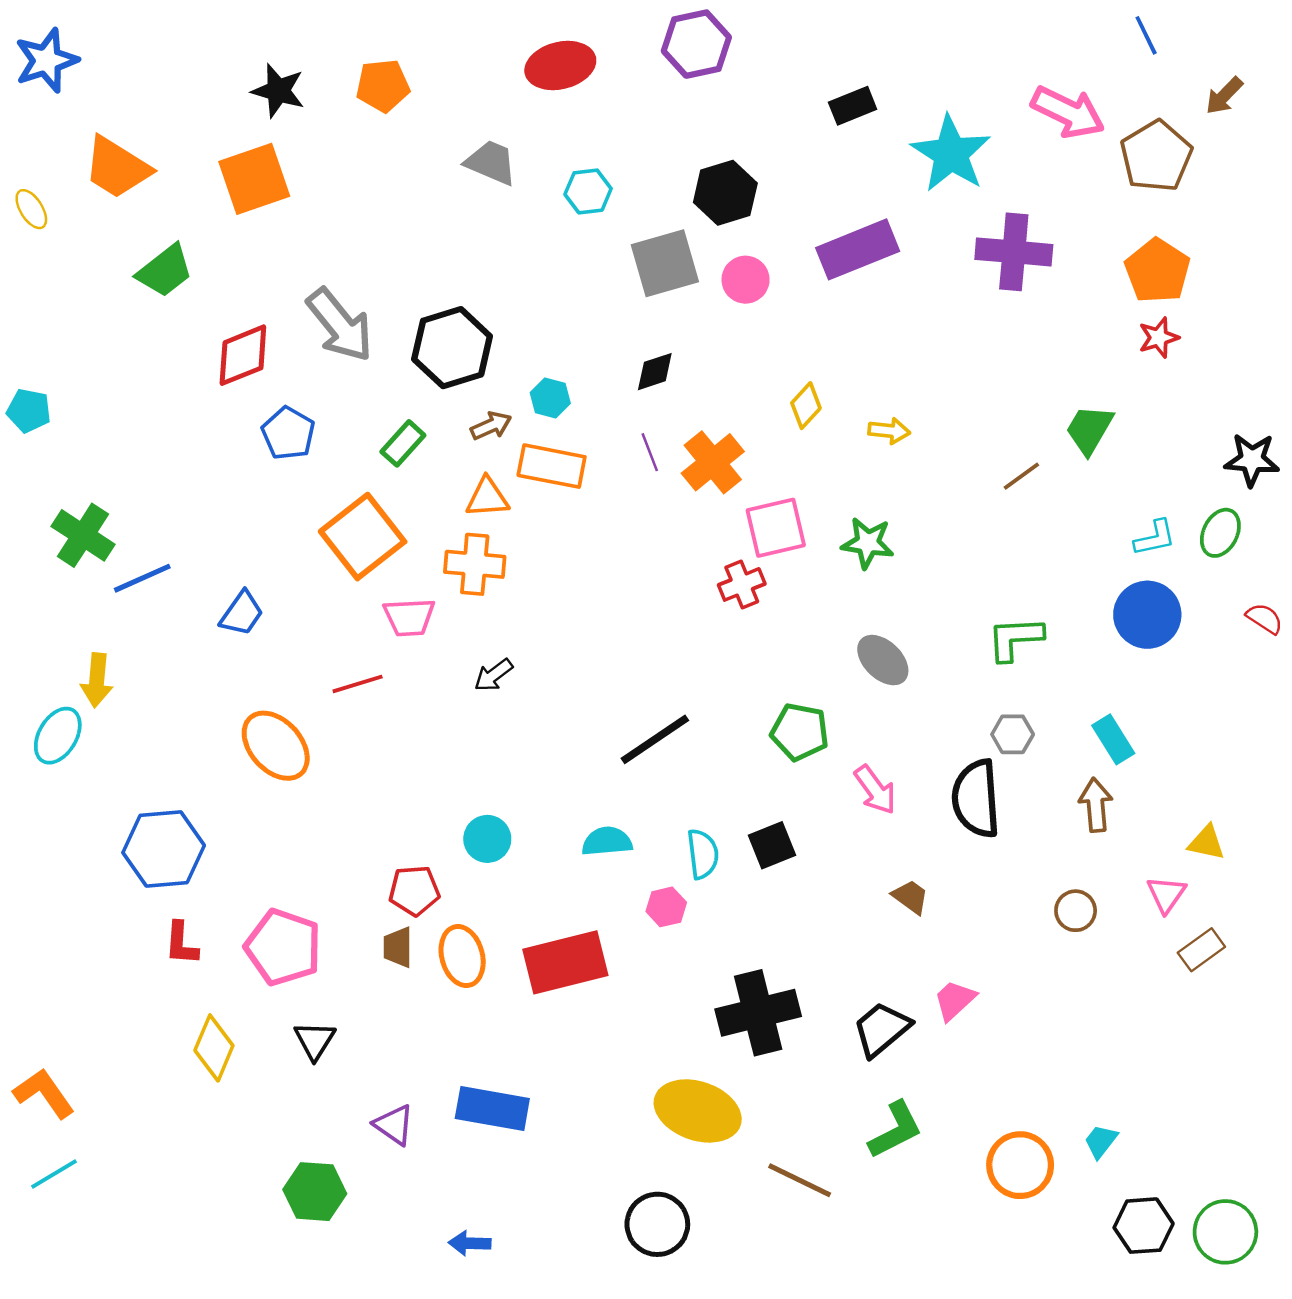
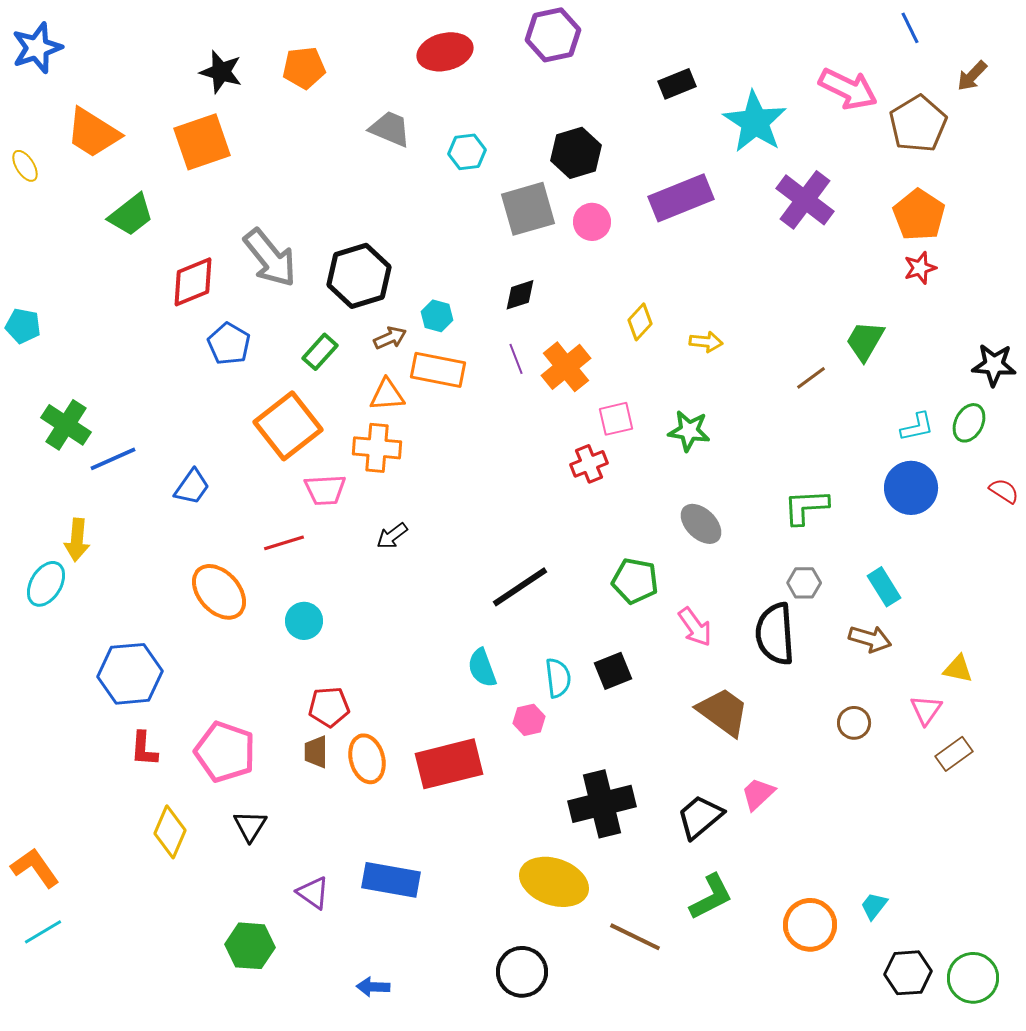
purple cross: (1014, 252) -> (805, 200), turned 32
pink square: (776, 528) -> (616, 419), size x0.7
brown arrow: (1096, 805) -> (870, 639), turned 111
cyan circle: (487, 839) -> (304, 621), moved
cyan semicircle: (607, 841) -> (482, 668), turned -105
brown trapezoid: (911, 897) -> (723, 712), size x1.8

